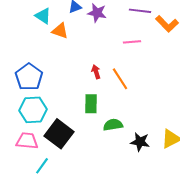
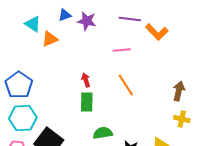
orange triangle: (60, 31) -> (50, 39), turned -42
orange line: (120, 79) -> (126, 85), moved
green rectangle: (91, 104) -> (87, 102), moved

